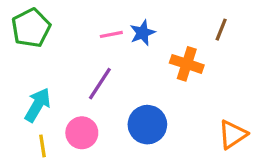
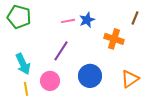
green pentagon: (31, 28) -> (19, 17), turned -30
cyan arrow: (38, 105) -> (23, 64), turned 125
orange triangle: (233, 134) -> (130, 79), moved

